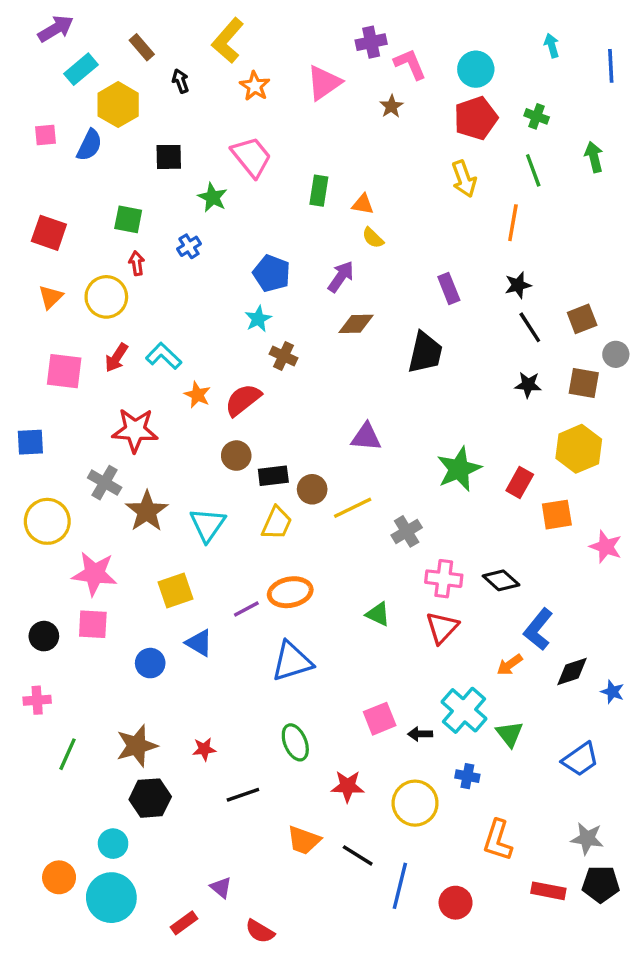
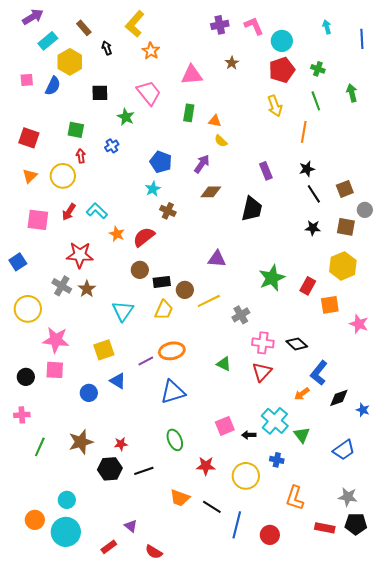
pink L-shape: (410, 64) -> (254, 26), moved
pink triangle: (324, 83) -> (192, 75), moved, turned 30
blue square: (30, 442) -> (18, 262), turned -30
brown star: (147, 511) -> (87, 289), moved, size x0.7
black hexagon: (150, 798) -> (110, 469), moved

